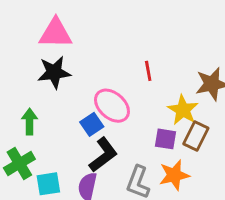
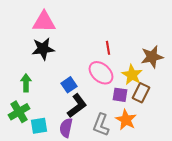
pink ellipse: (112, 106) -> (101, 73), moved
orange star: (174, 175) -> (126, 120), turned -30

